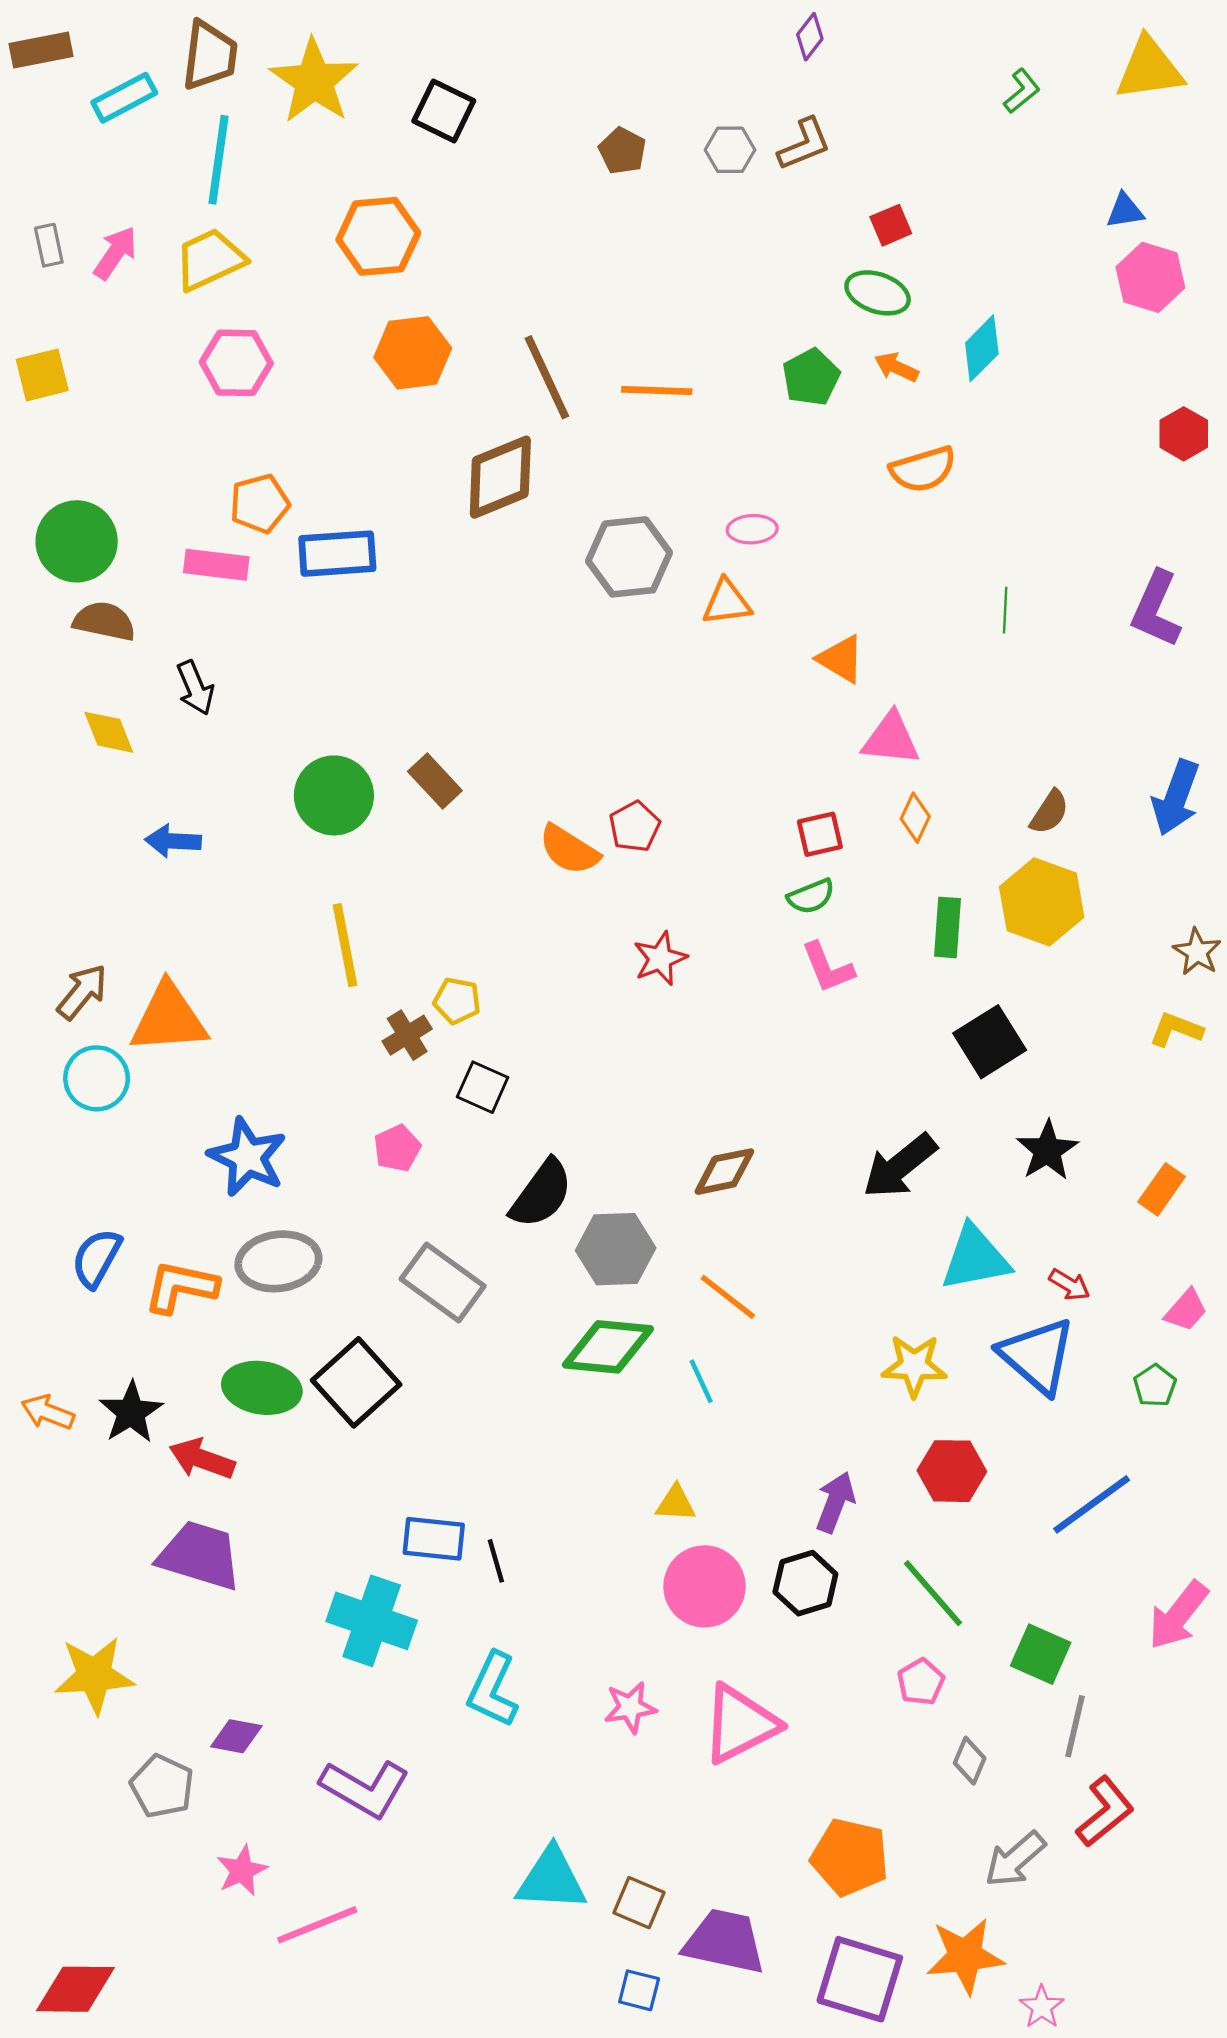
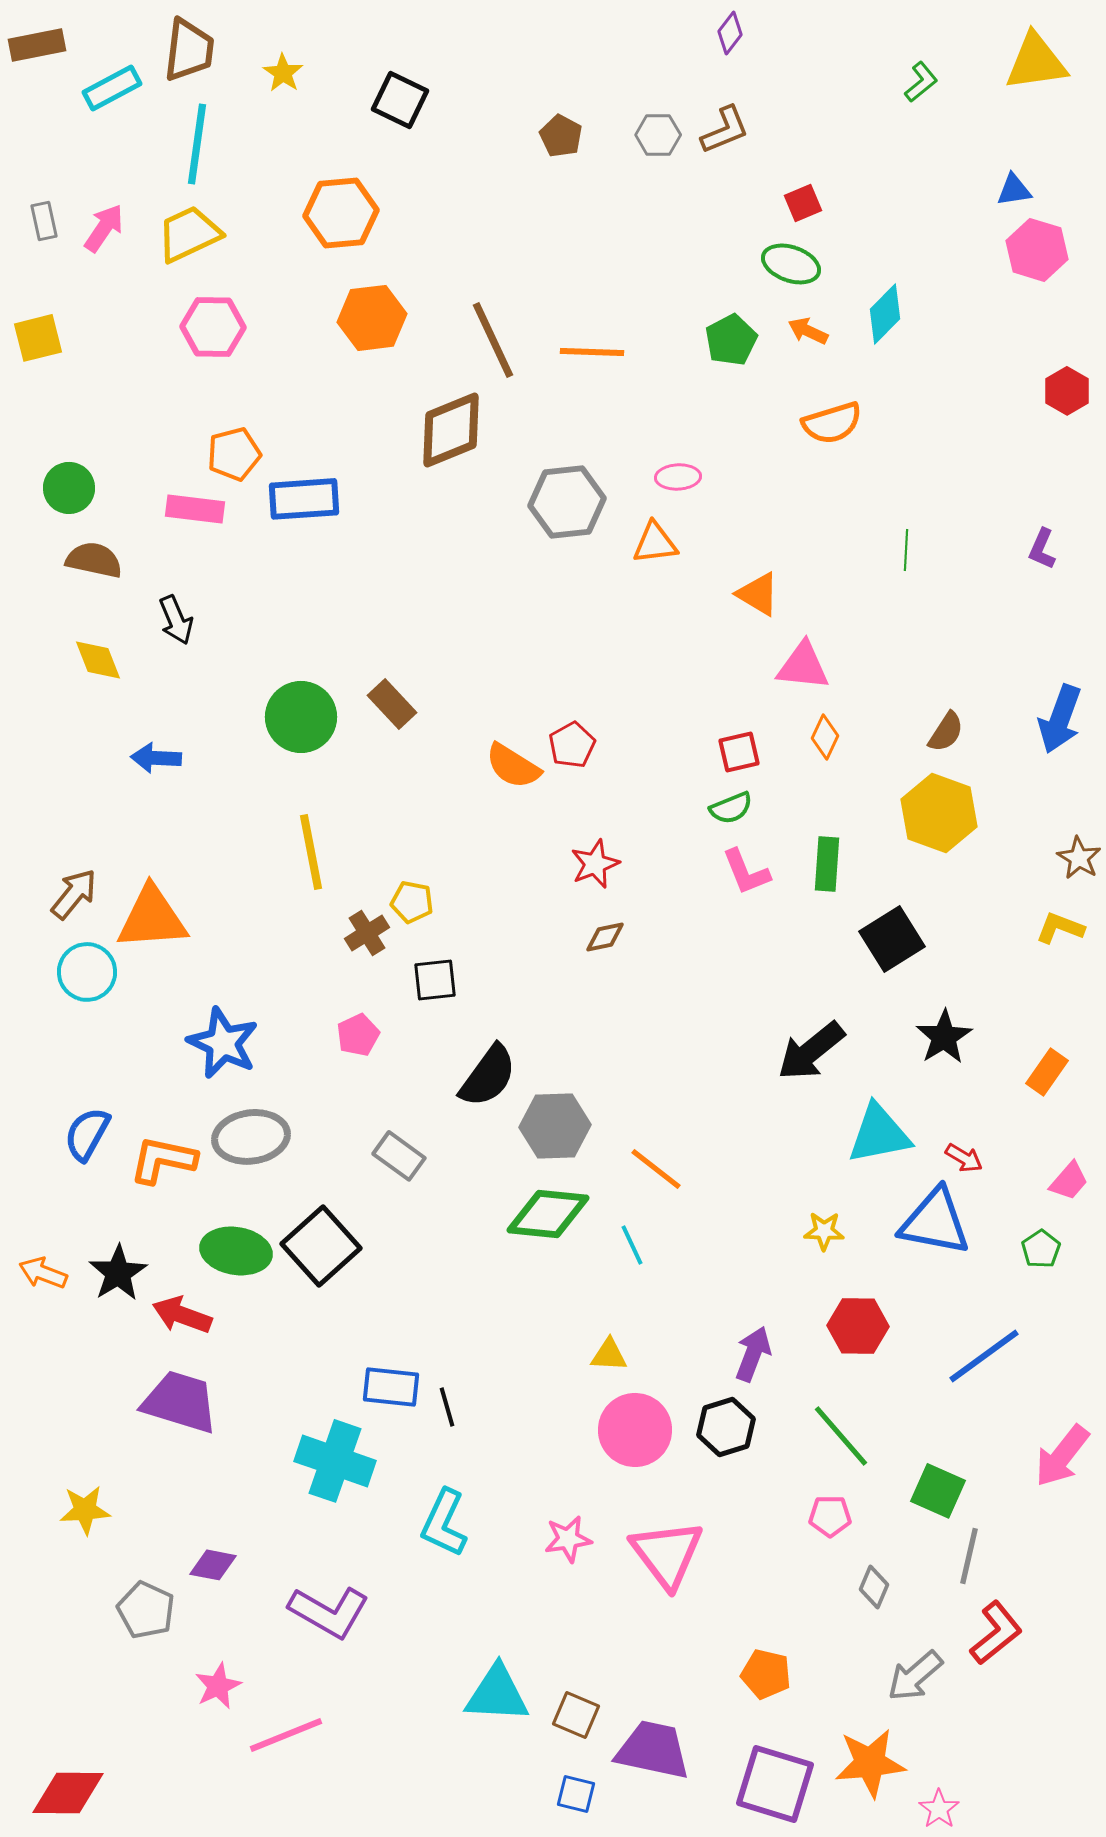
yellow star: (314, 81) -> (283, 73), size x0.5
green circle: (77, 541) -> (69, 488), size x0.7
purple L-shape: (1156, 609) -> (1042, 549), size x0.6
green rectangle: (947, 927) -> (827, 864), moved
black square: (483, 1087) -> (435, 980), turned -30
brown diamond: (724, 1172) -> (605, 937), moved, size x0.7
gray rectangle: (443, 1282) -> (399, 1156), size x0.7
blue triangle: (1037, 1356) -> (935, 1222), turned -30
yellow star: (914, 1366) -> (824, 1231), size x0.7
yellow star: (94, 1675) -> (85, 1510), size x0.7
pink pentagon: (921, 1682) -> (830, 1516), turned 30
pink triangle: (740, 1724) -> (667, 1554), turned -40
orange pentagon: (850, 1857) -> (766, 1674), size x0.7

